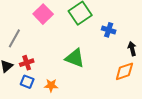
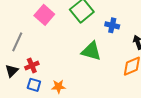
green triangle: (75, 58) -> (91, 51), moved

